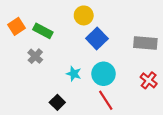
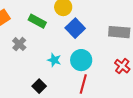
green rectangle: (43, 31) -> (37, 21), moved
red line: (106, 100) -> (83, 84), turned 48

